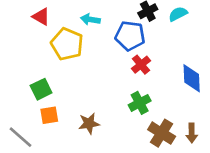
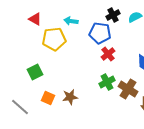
yellow pentagon: (67, 44) -> (54, 39), turned -30
orange square: (49, 115) -> (48, 98), moved, turned 32
brown cross: (162, 133) -> (128, 89), moved

